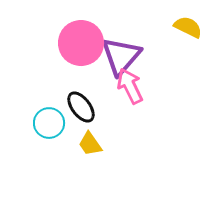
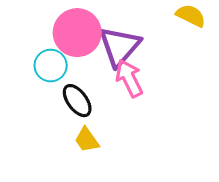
cyan circle: (49, 123) -> (51, 66), moved

